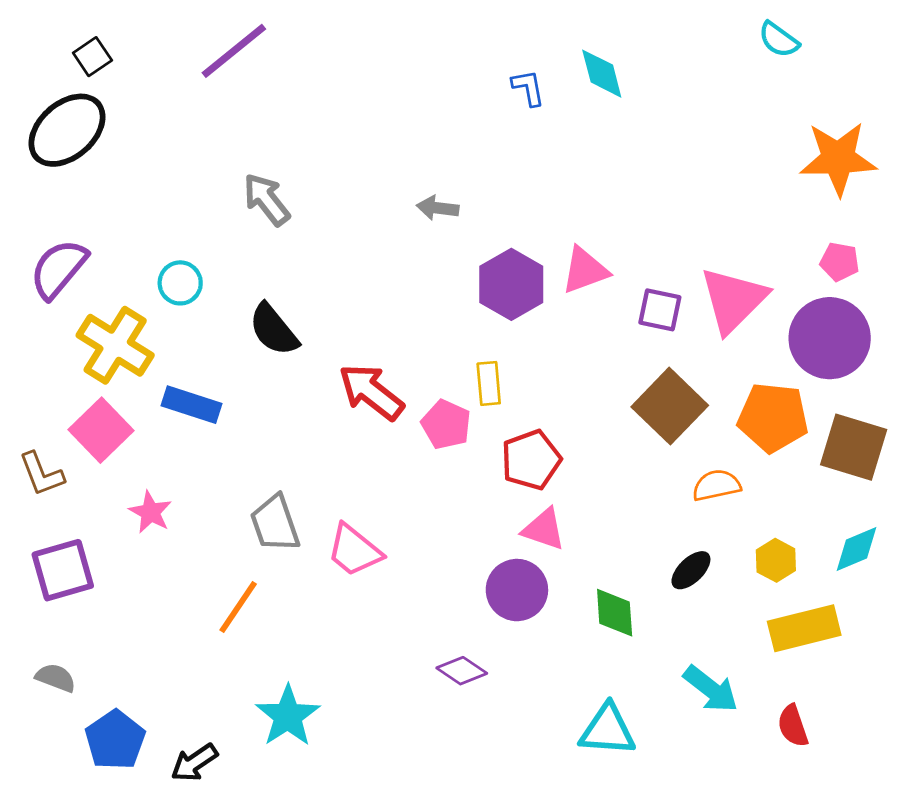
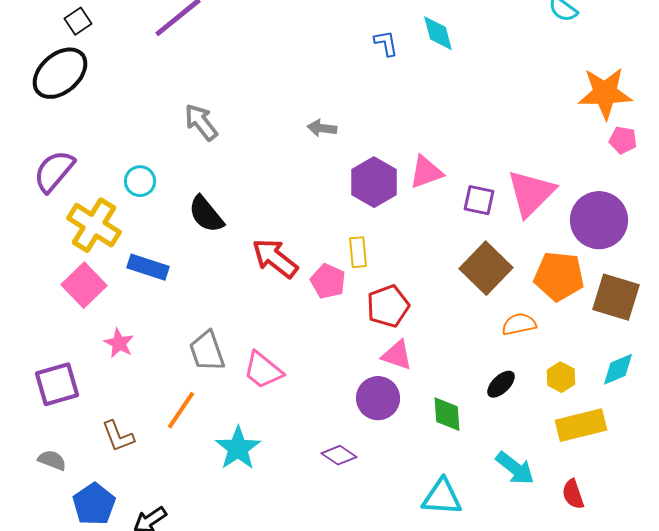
pink pentagon: (840, 262) -> (623, 140), moved
brown L-shape: (42, 474) -> (118, 436), moved
cyan star: (288, 716) -> (238, 448), moved

